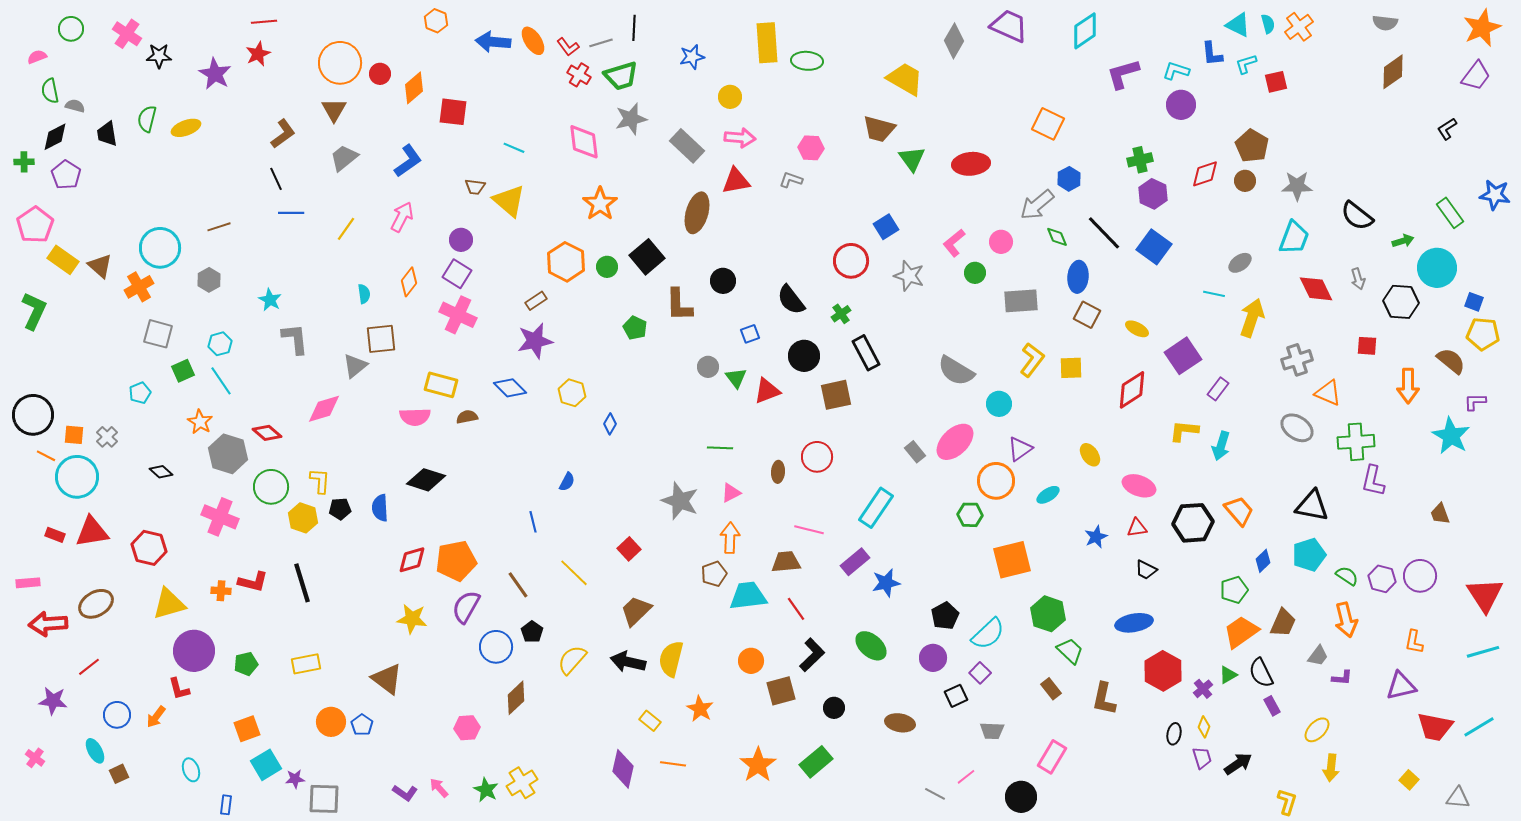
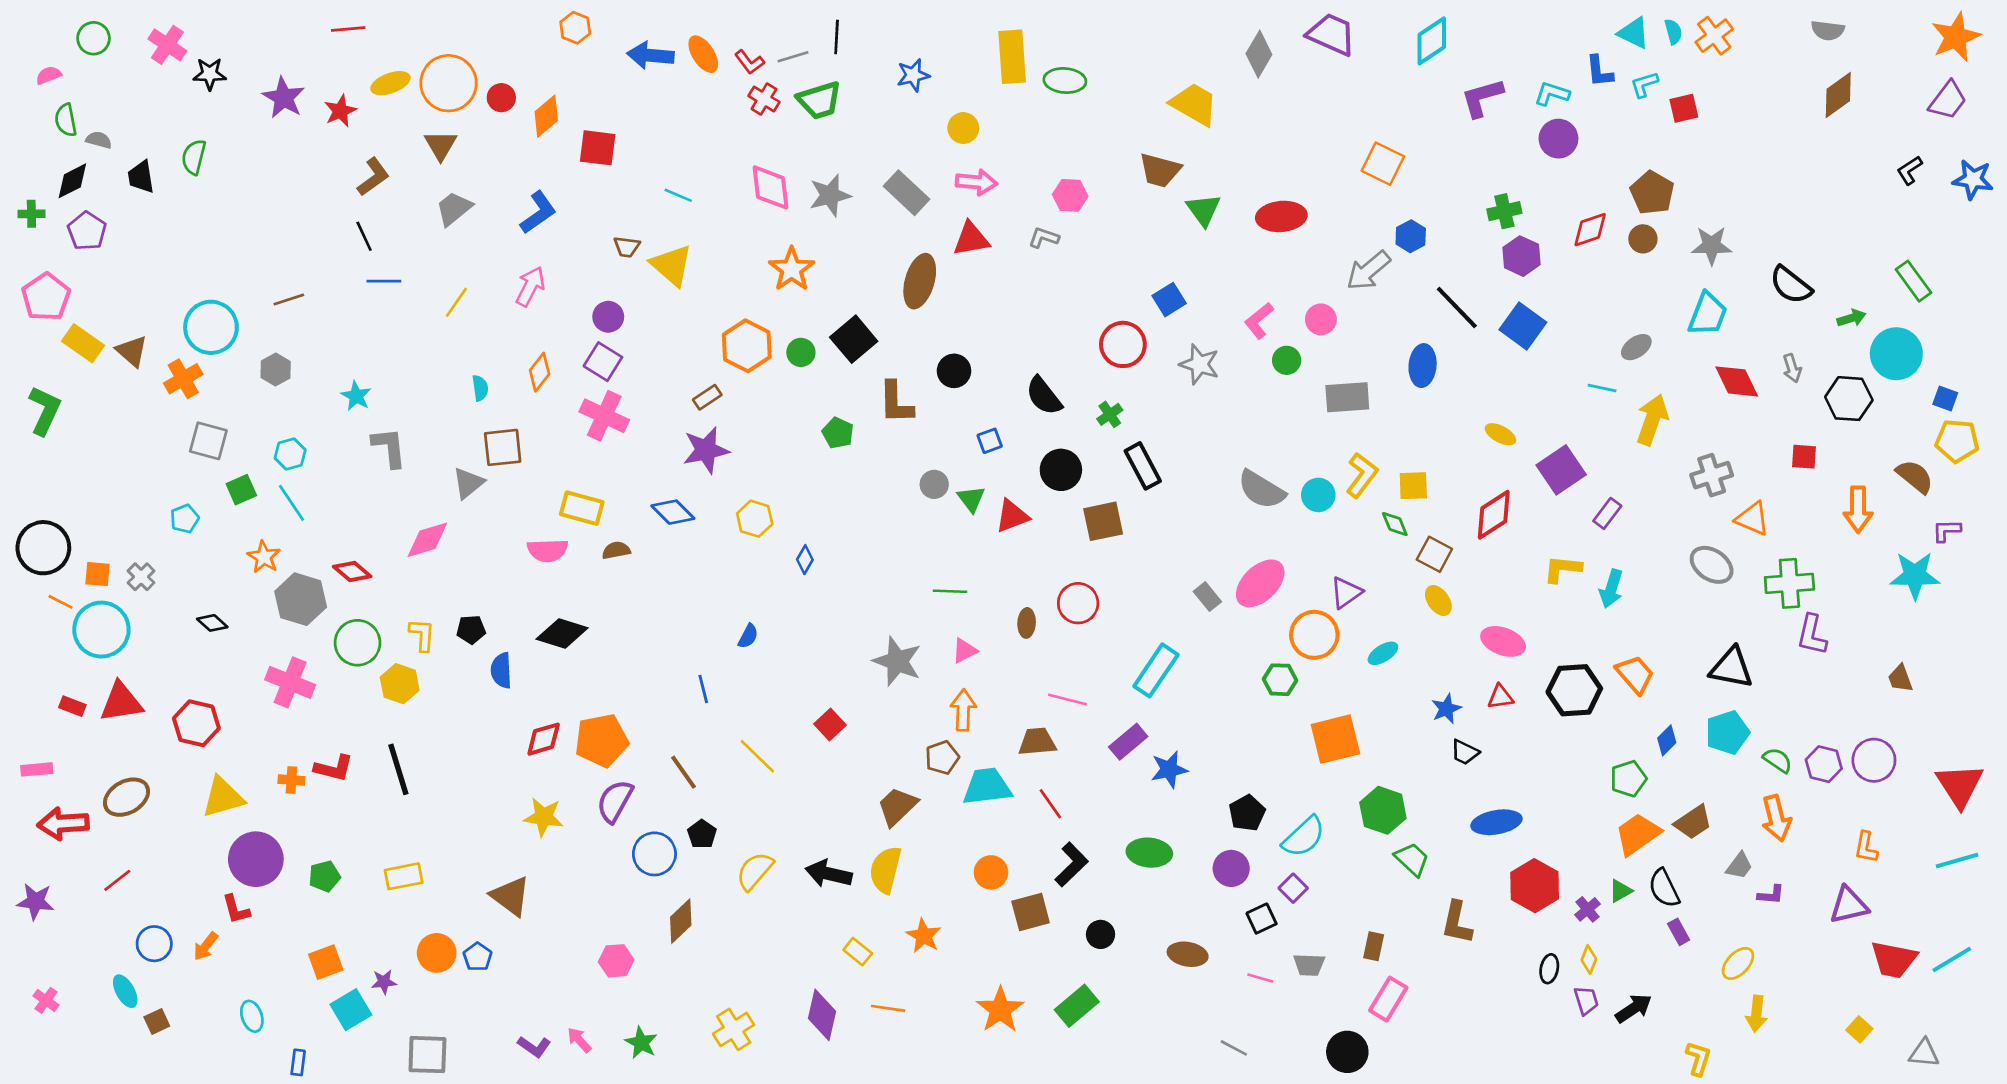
red star: (258, 54) -> (340, 111), moved
gray star: (631, 119) -> (830, 195), moved
yellow ellipse: (186, 128) -> (390, 83), moved
blue star: (1495, 195) -> (1973, 179), moved
green diamond: (1057, 237) -> (1395, 524), moved
brown square: (1087, 315) -> (1434, 554), moved
cyan circle: (999, 404) -> (1318, 495), moved
cyan star: (1451, 436) -> (1915, 575), turned -30
black pentagon: (340, 509) -> (471, 630), moved
black trapezoid: (1146, 570) -> (1465, 752), moved
brown trapezoid: (636, 611) -> (897, 806), moved
brown trapezoid: (1283, 623) -> (1693, 822), turned 32
green ellipse: (871, 646) -> (1149, 853), turned -36
brown rectangle: (1051, 689) -> (1374, 946), moved, turned 50
purple star: (53, 701) -> (35, 901), moved
pink line: (966, 777) -> (1260, 978), moved, turned 54
purple star: (295, 779) -> (384, 982), moved
yellow cross: (522, 783) -> (734, 1029), moved

